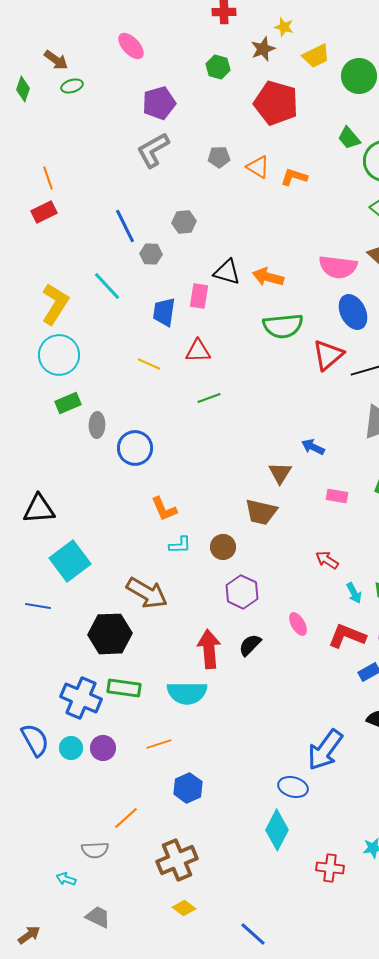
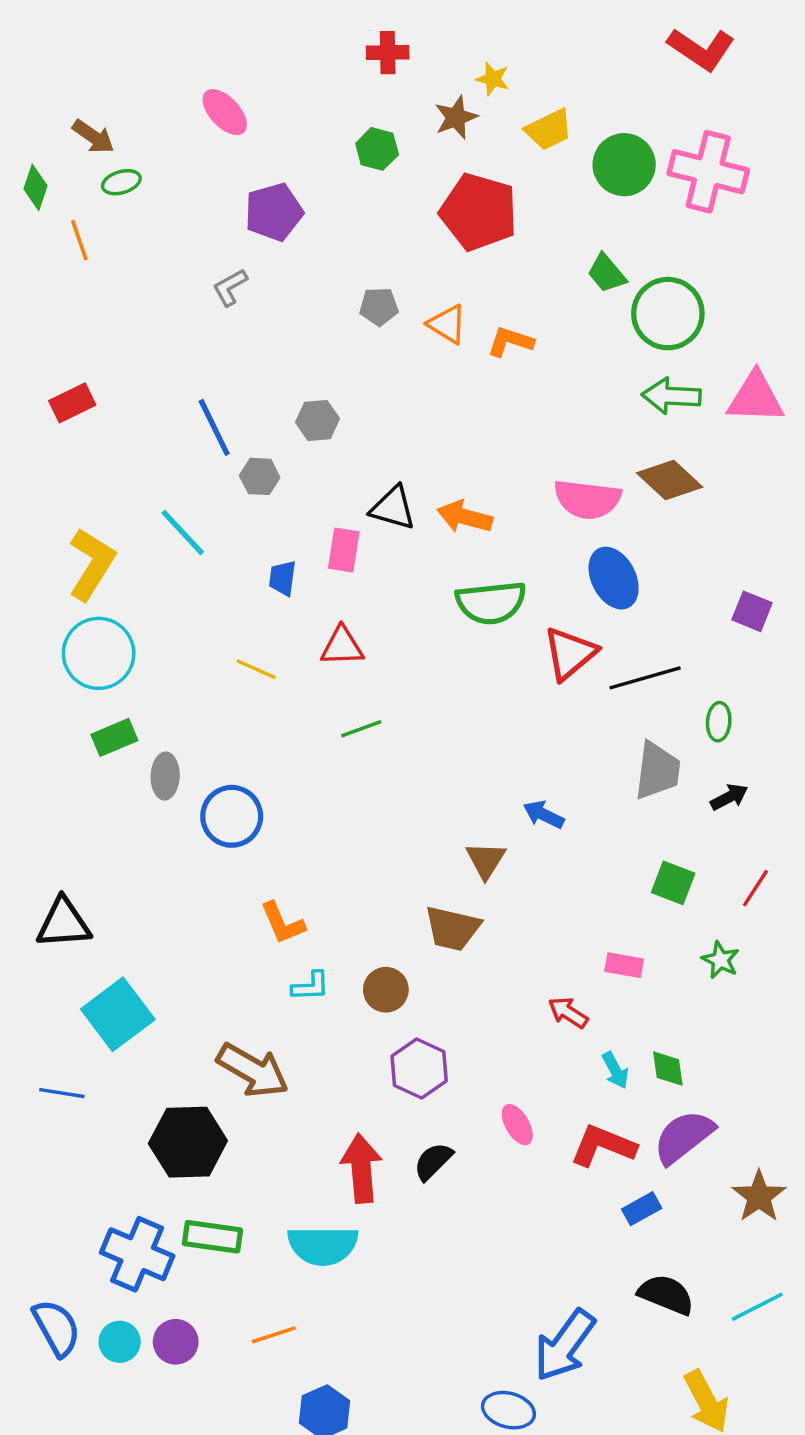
gray L-shape: (153, 150) -> (230, 287), moved, size x0.6
orange line: (48, 178) -> (79, 240), moved
blue trapezoid: (164, 312) -> (283, 578), size x0.7
pink rectangle: (337, 496) -> (624, 965), moved

